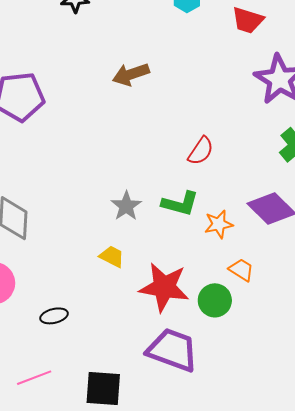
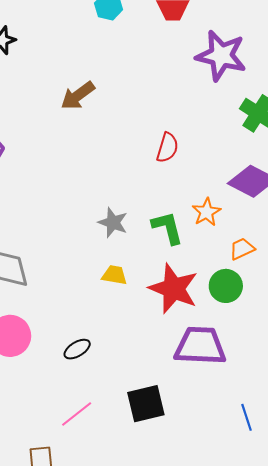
green L-shape: (180, 204) -> (167, 228), moved, turned -102
orange trapezoid: (241, 270) -> (242, 249), turned -40
red star: (164, 287) -> (174, 289), turned 30

